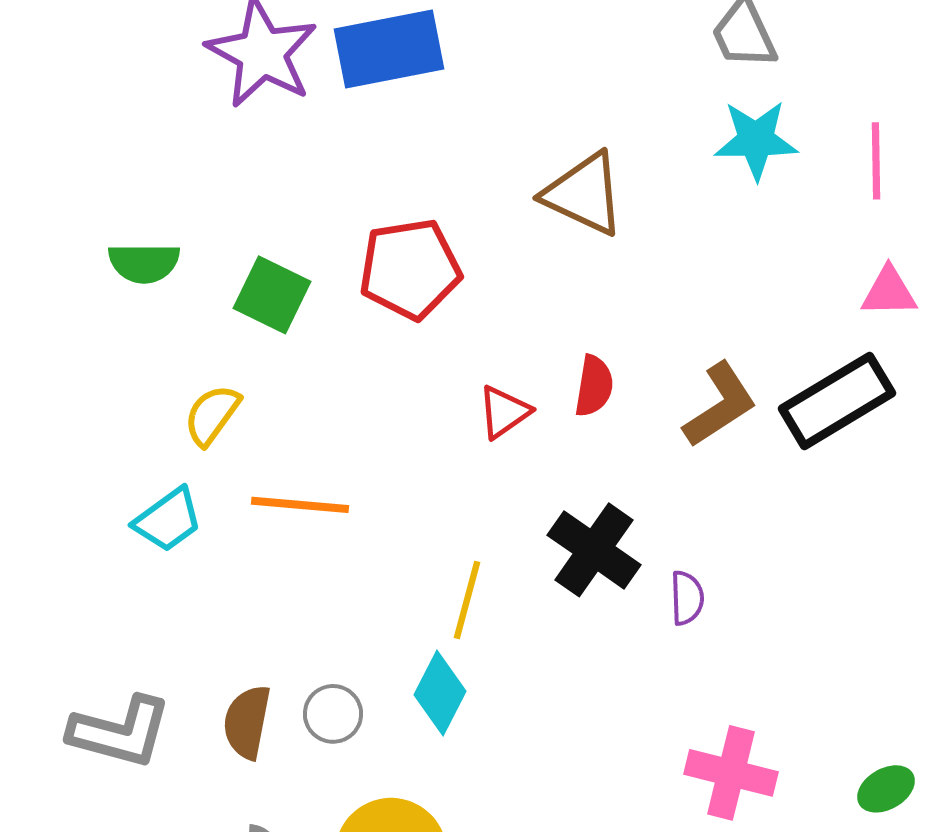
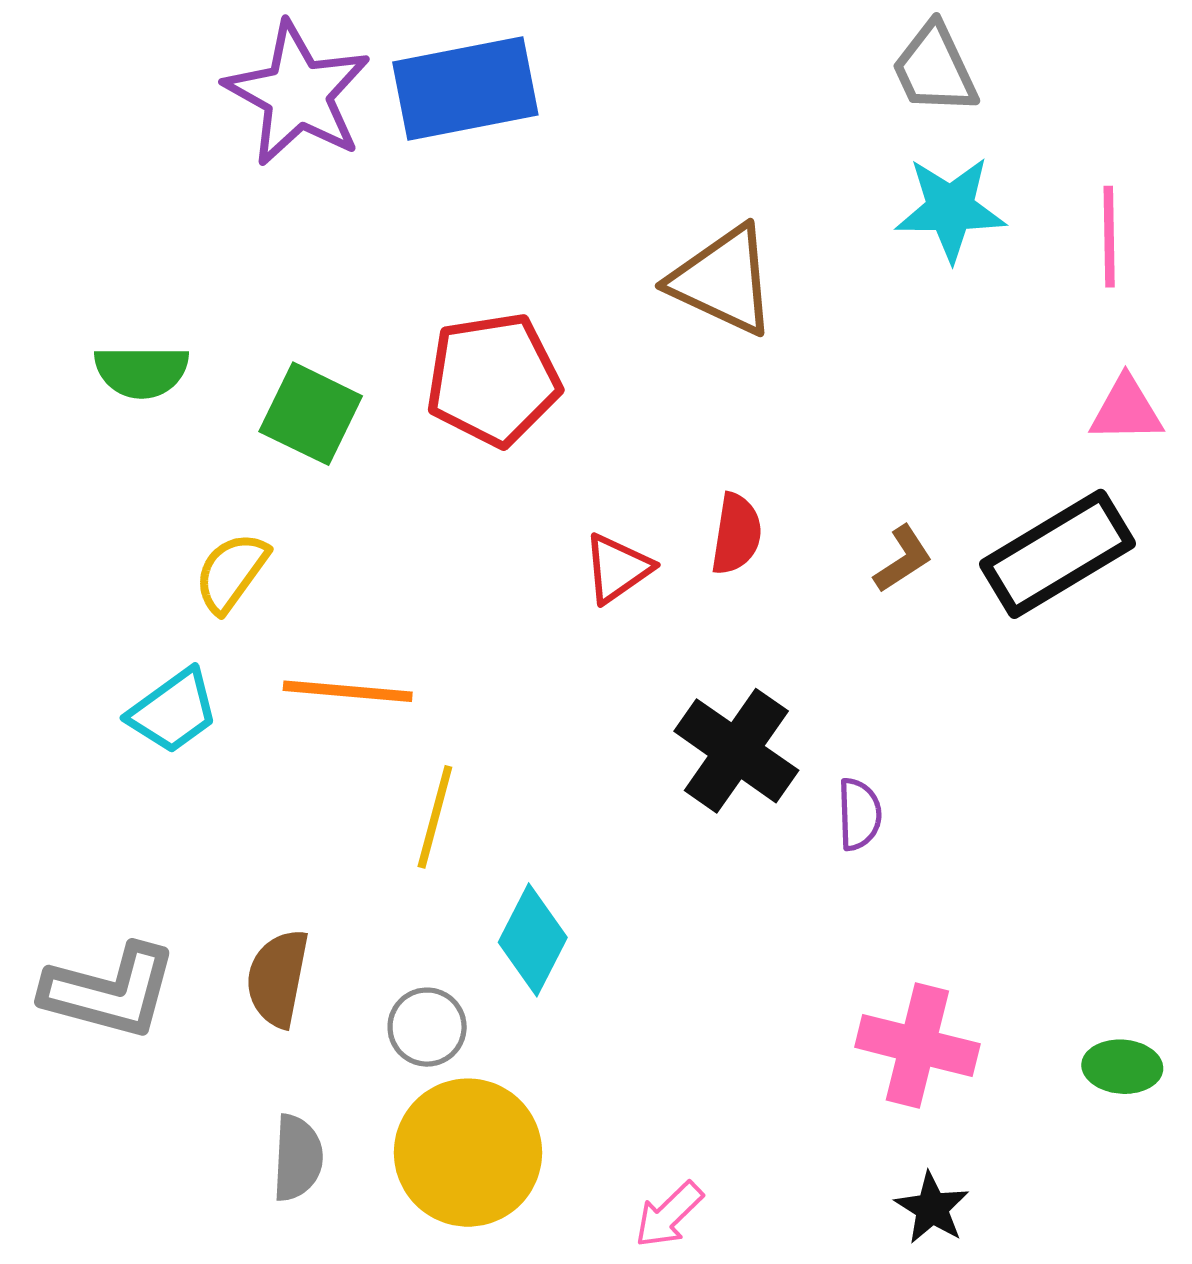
brown L-shape: (720, 405) -> (903, 559), size x0.6
yellow line: (467, 600) -> (435, 817), moved
gray circle: (333, 714) -> (427, 1027), moved
green ellipse: (886, 789) -> (1122, 1067), turned 34

